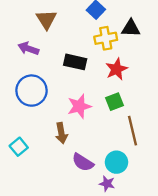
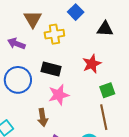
yellow cross: (106, 38) -> (54, 34), moved
black rectangle: (75, 62) -> (51, 69), moved
green square: (114, 102) -> (107, 90), moved

